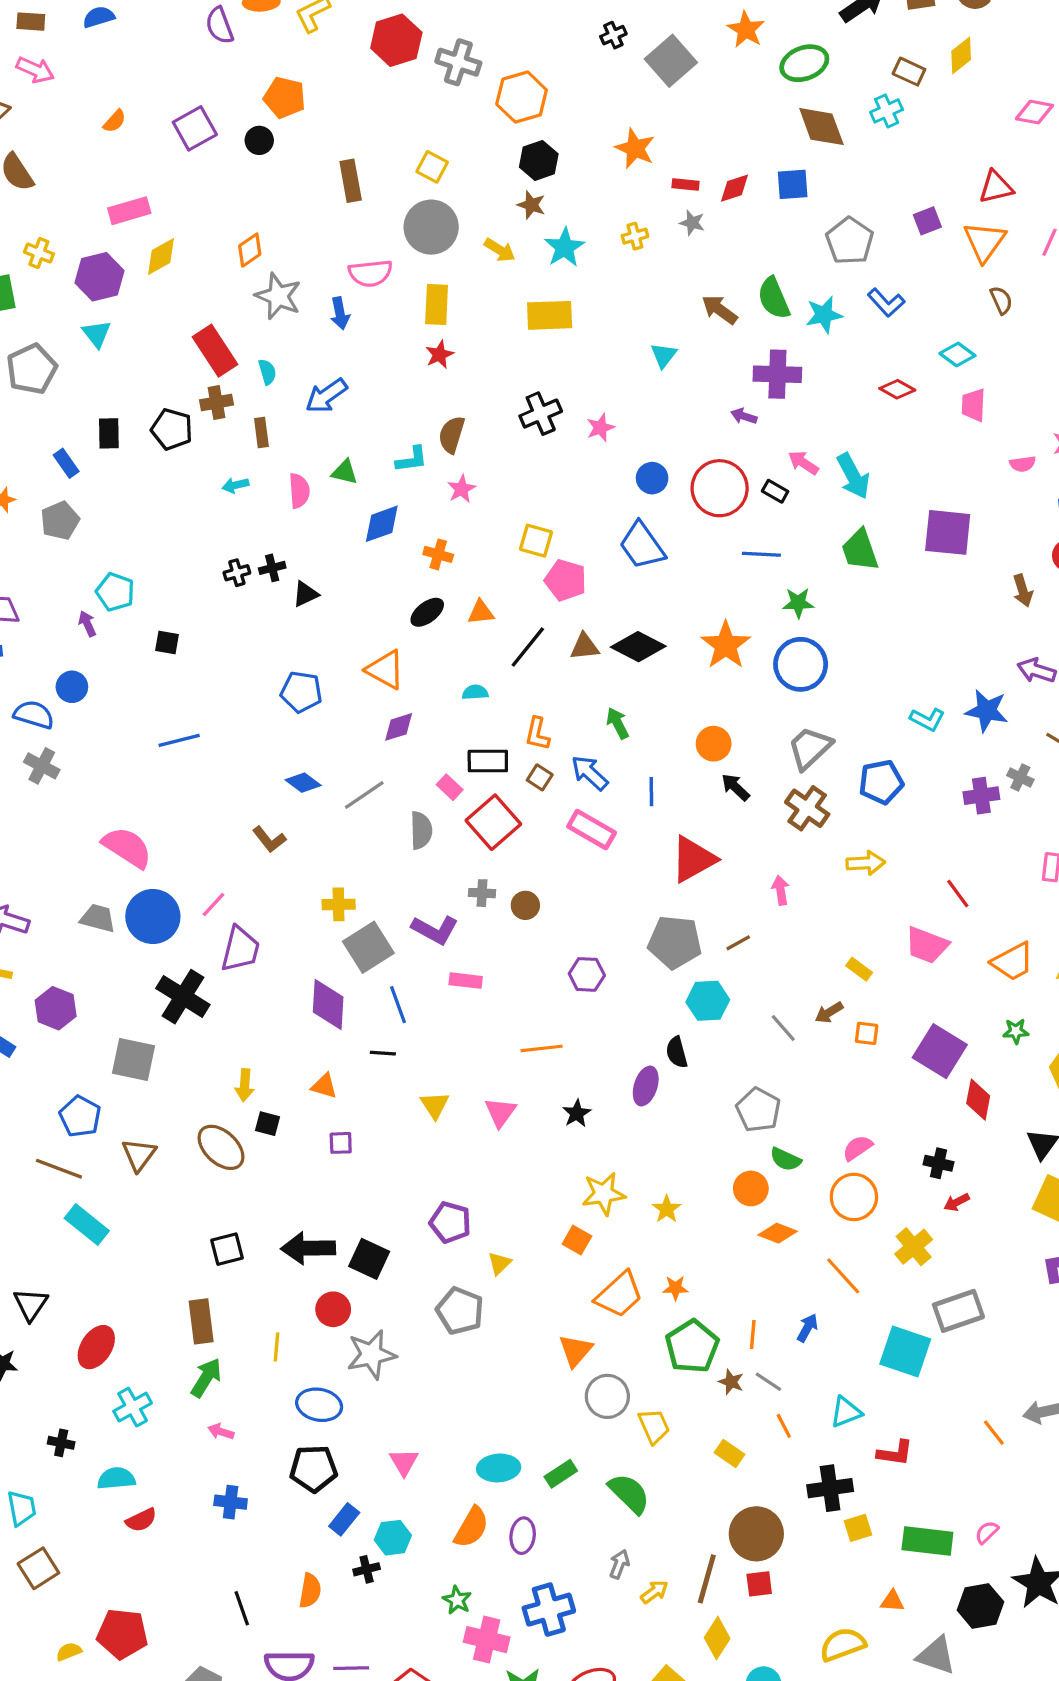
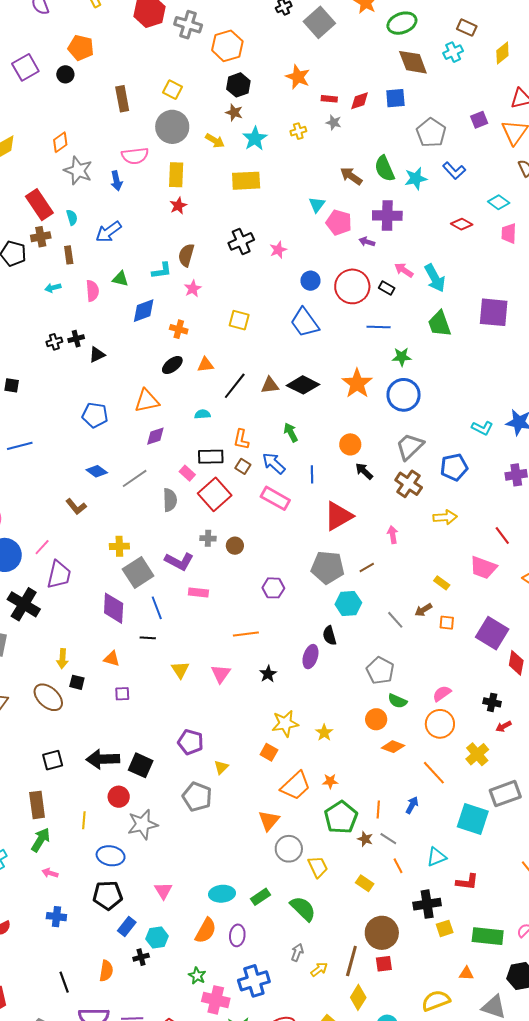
yellow diamond: (961, 55) -> (502, 53), moved
pink pentagon: (566, 580) -> (339, 222), moved
orange triangle: (385, 670) -> (147, 401), turned -40

